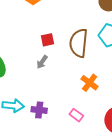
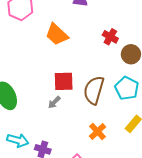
red square: (48, 40) -> (64, 81), size x1.5

